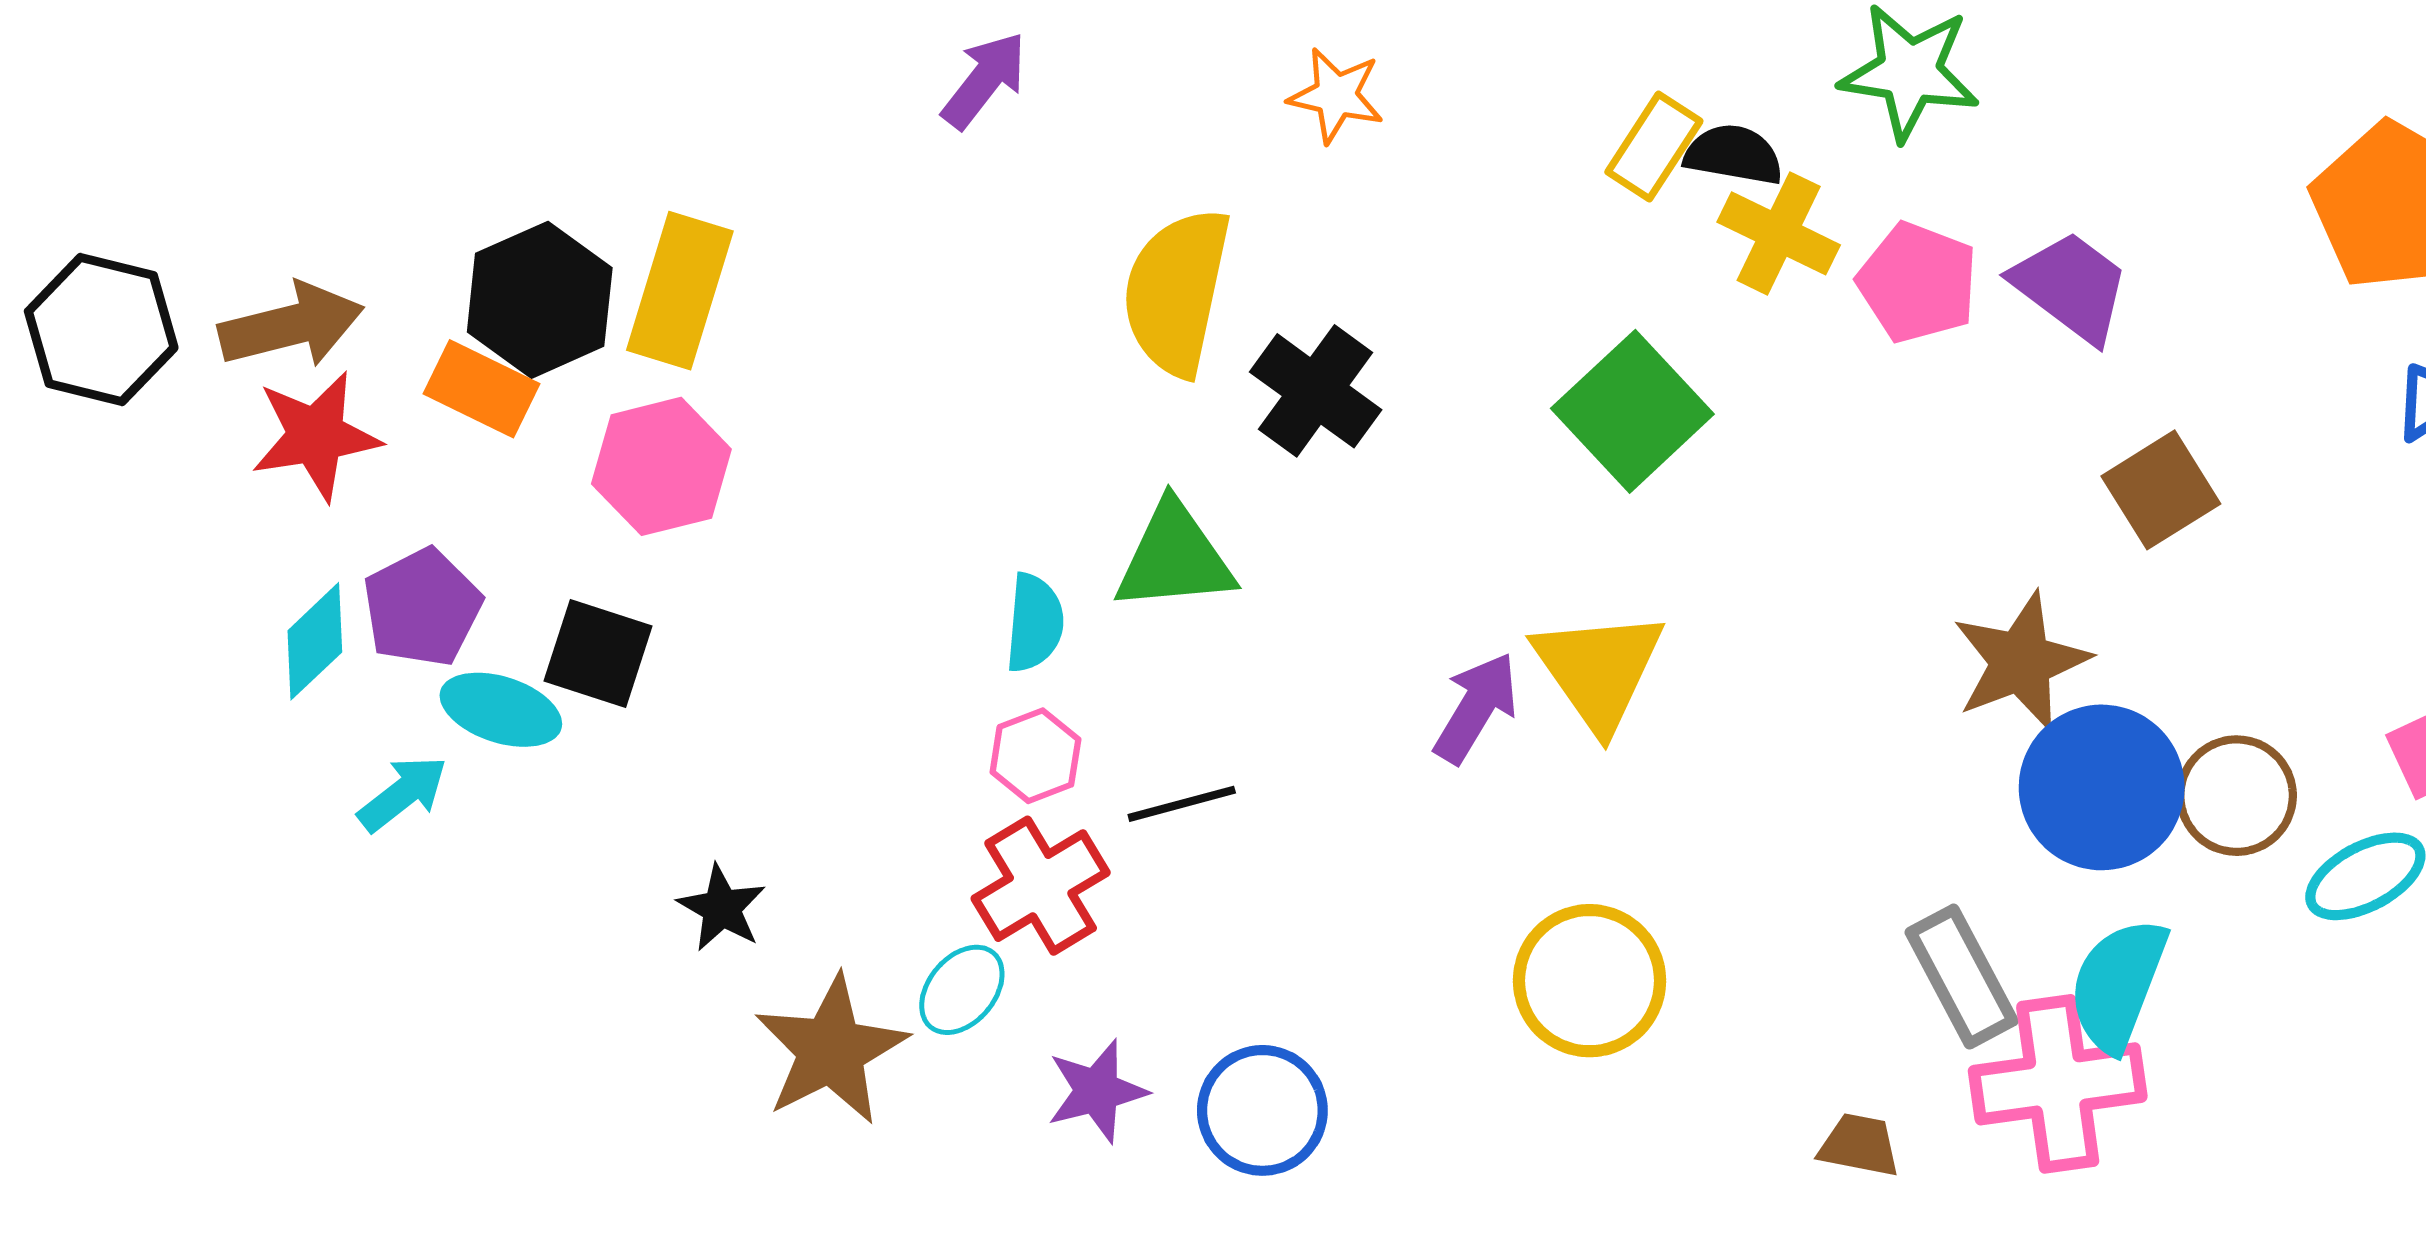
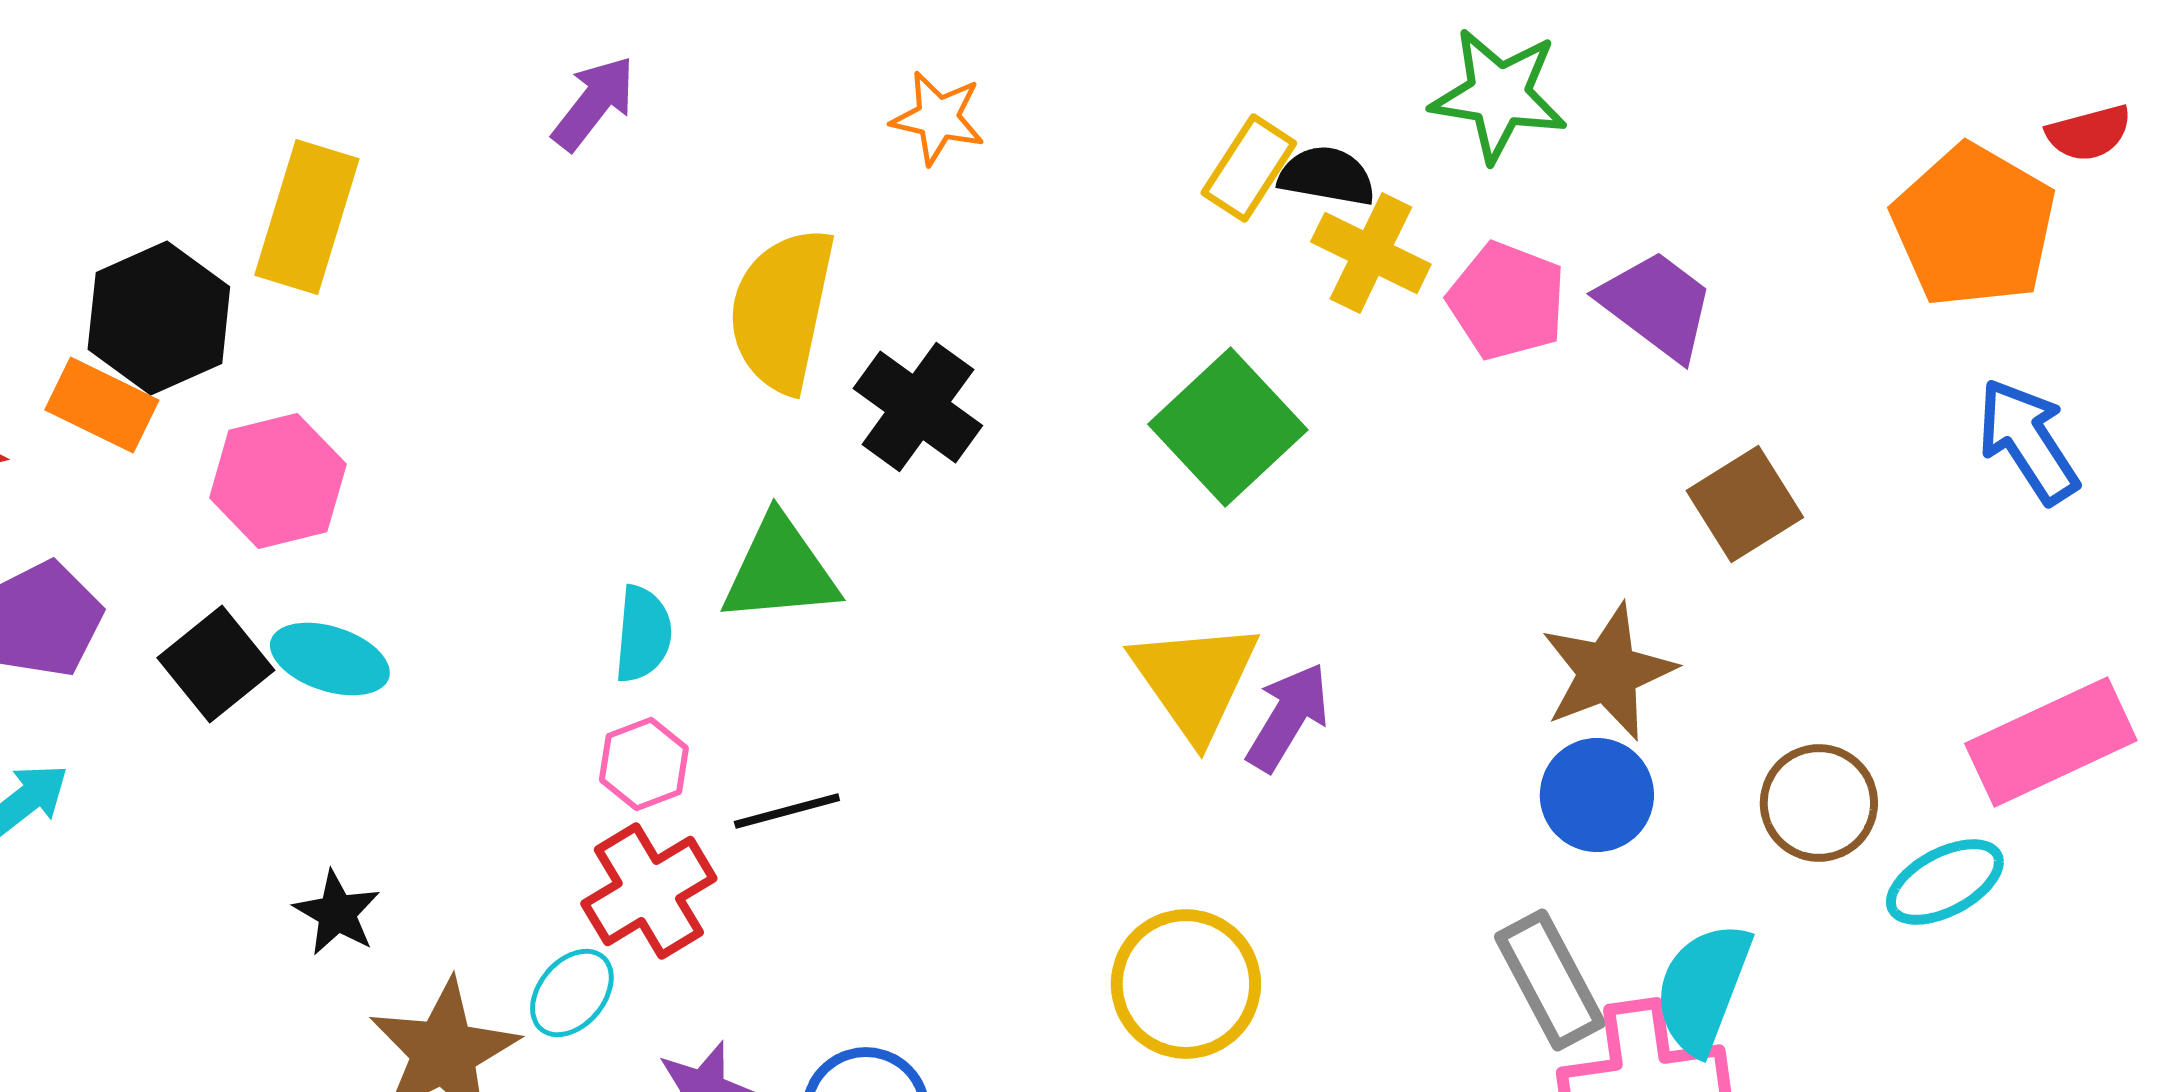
yellow rectangle: (680, 291) -> (307, 217), moved
black square: (598, 654) -> (216, 664), turned 33
purple arrow: (1476, 708) -> (1288, 717), moved
cyan ellipse: (501, 710) -> (330, 659), moved
blue circle: (2102, 787) -> (1597, 795), moved, size x0.7

